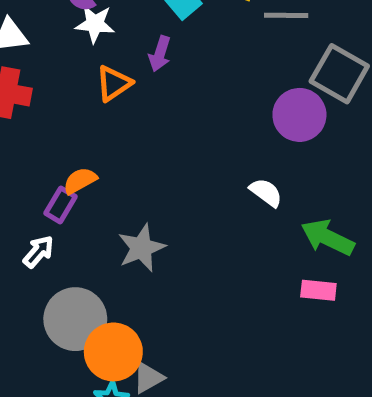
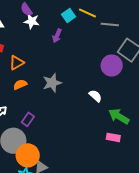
orange triangle: (114, 83) -> (17, 63), moved
purple rectangle: (60, 205) -> (28, 119), moved
gray star: (141, 248) -> (52, 83), moved

